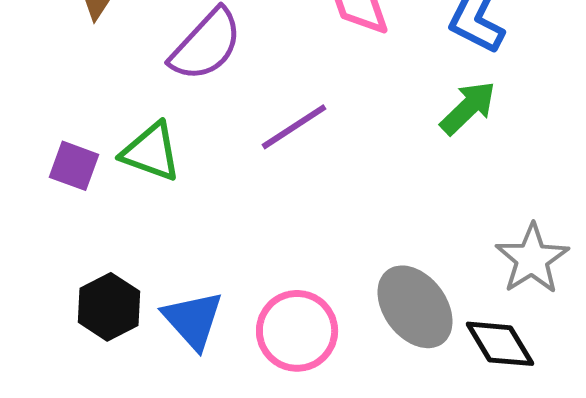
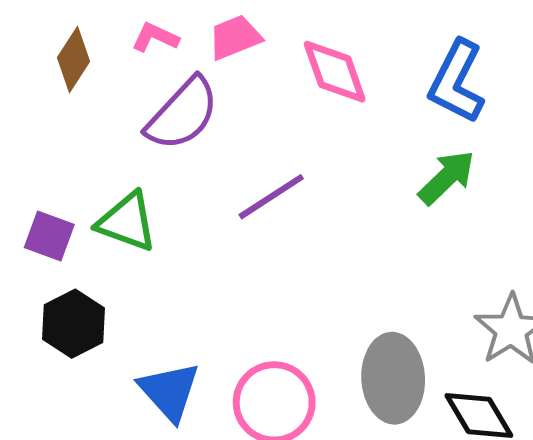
black hexagon: (109, 307) -> (73, 324), moved
gray ellipse: (415, 307) -> (393, 378), turned 34

